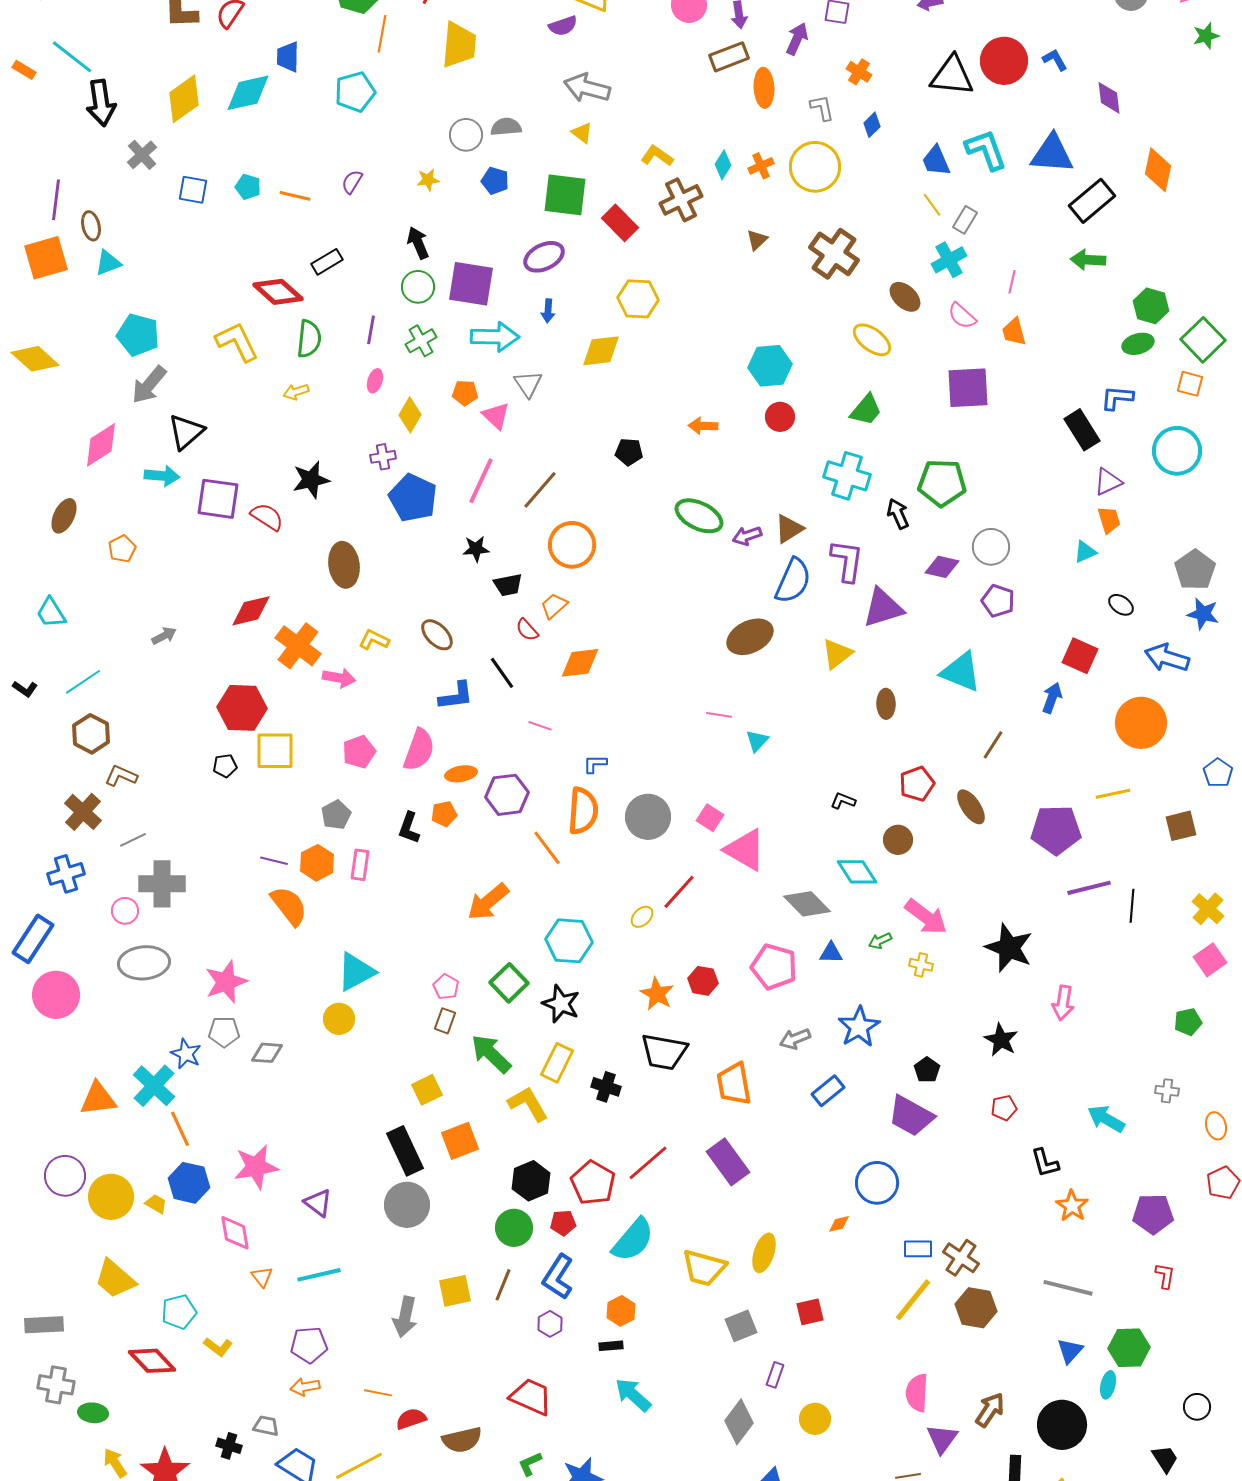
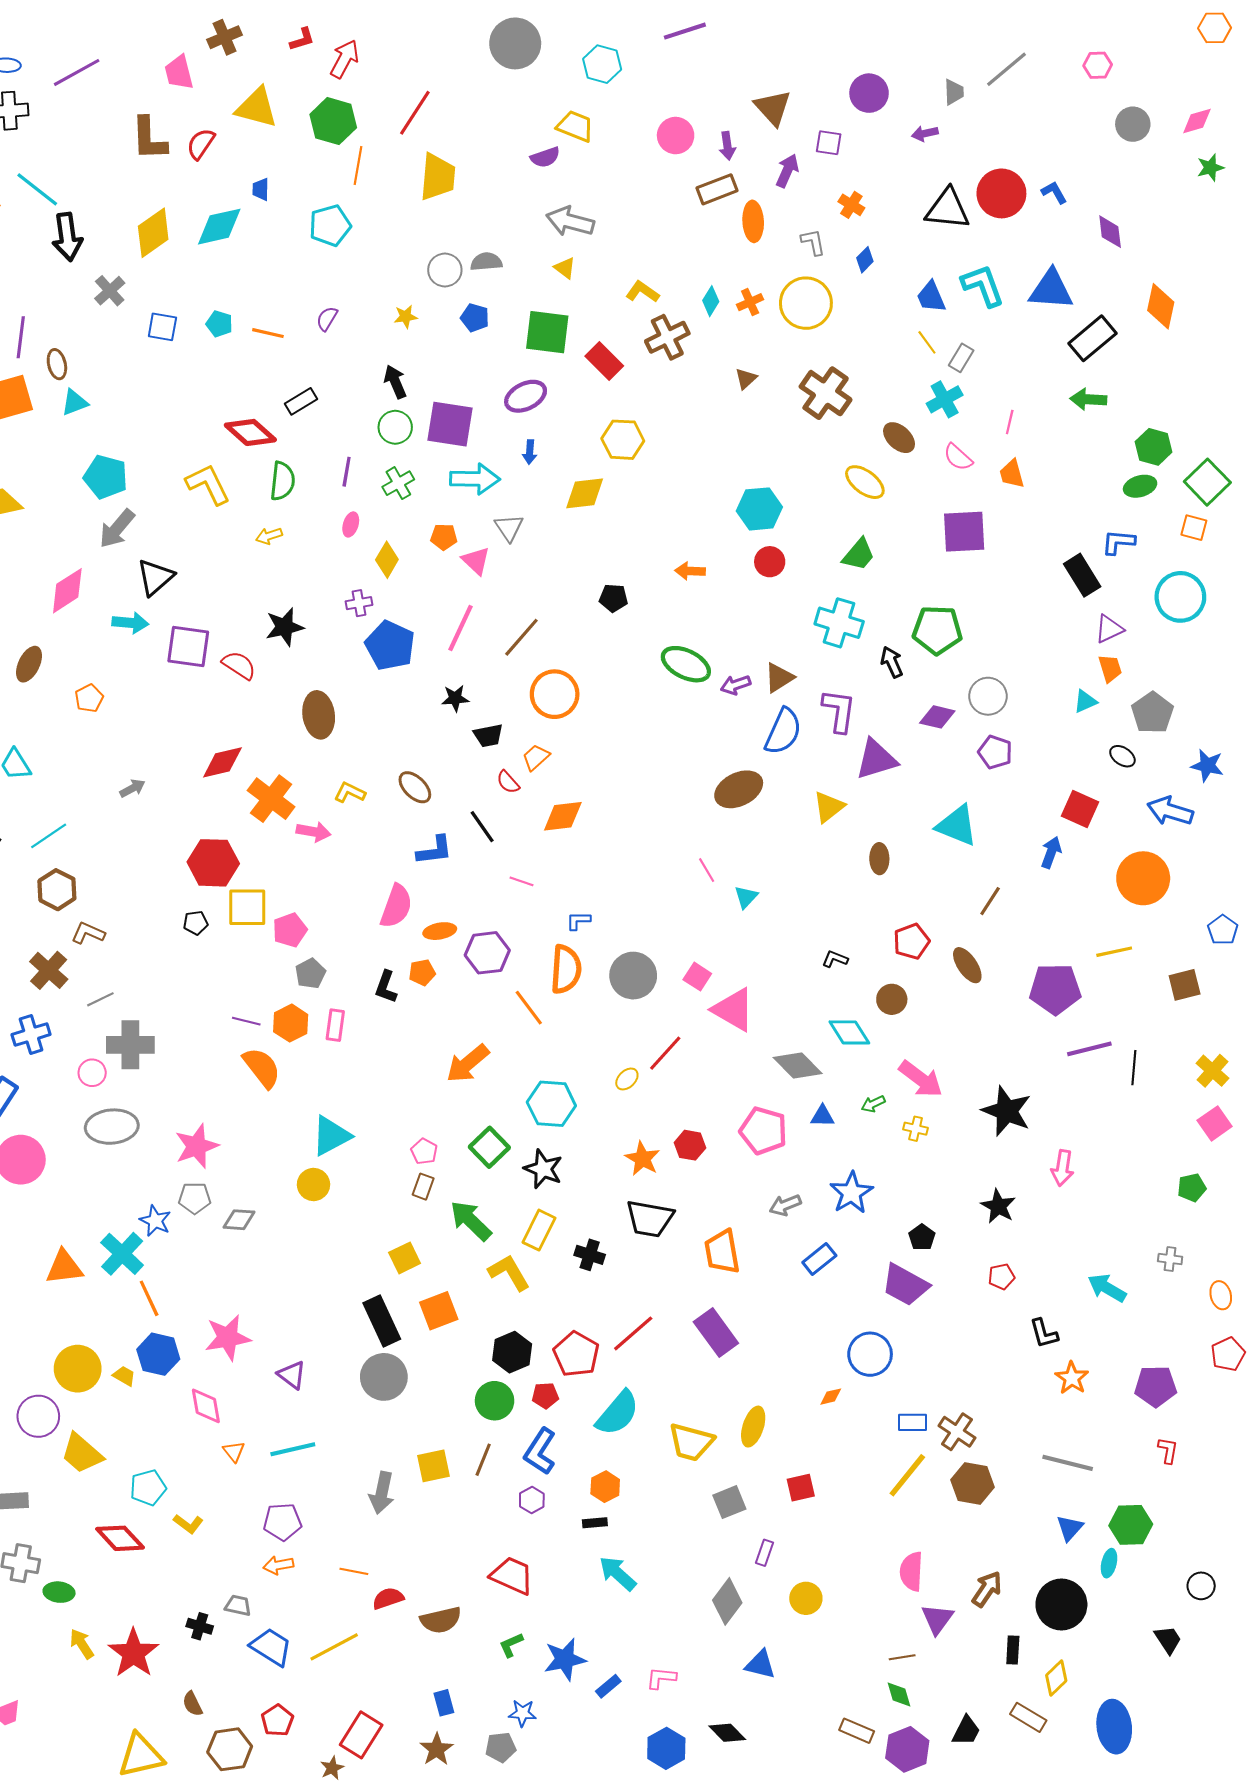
blue trapezoid: (288, 57) -> (261, 189), size x0.7
gray pentagon: (1195, 570) -> (1152, 713), moved
pink line: (719, 715) -> (707, 870), turned 50
pink pentagon: (359, 752) -> (290, 930), moved
purple circle: (65, 1176) -> (38, 1416), moved

